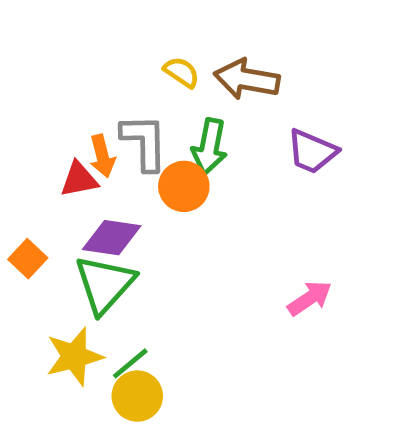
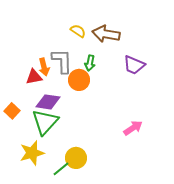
green arrow: (209, 147) -> (90, 63), size x0.7
green line: (130, 363) -> (61, 169), moved
yellow circle: (137, 396) -> (76, 158), moved

